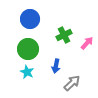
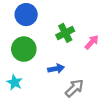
blue arrow: (56, 66) -> (56, 69), turned -112
cyan star: (27, 72) -> (15, 82), moved

